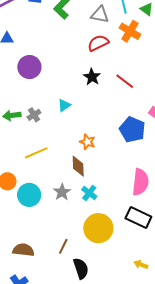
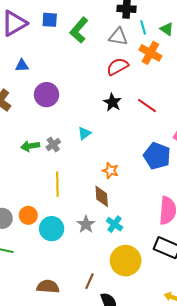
yellow line: (36, 153) -> (57, 184), turned -65

